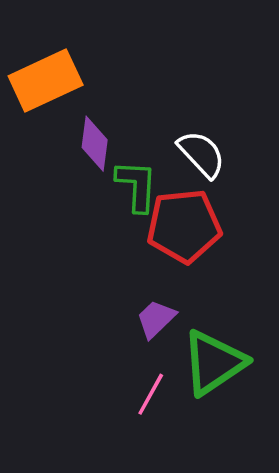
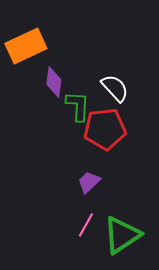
green triangle: (214, 363) -> (122, 235), moved

